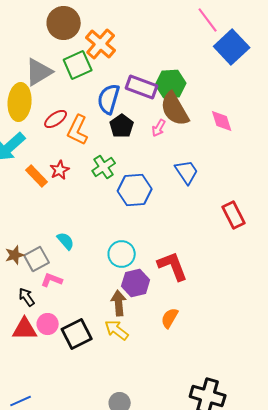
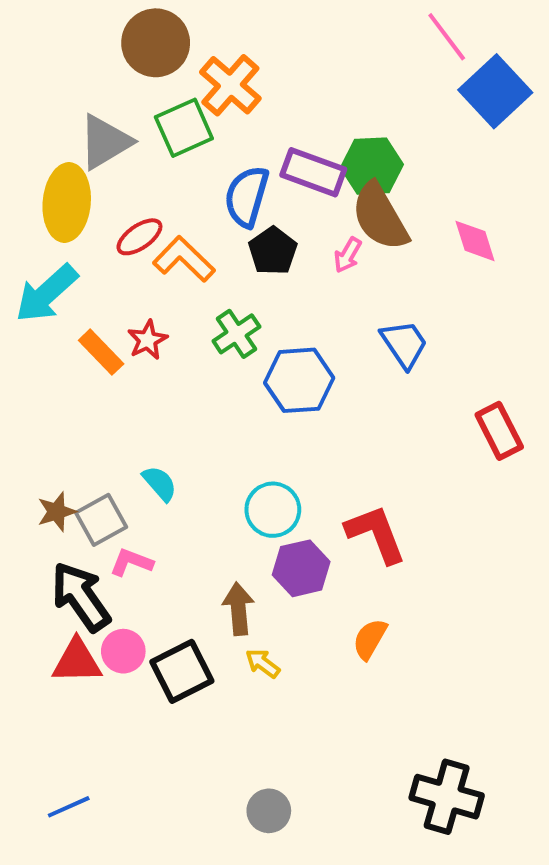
orange L-shape: (78, 130) -> (184, 259), turned 108
black arrow: (27, 297) -> (81, 597), size x1.8
brown arrow: (119, 303) -> (238, 609), moved
yellow arrow: (117, 330) -> (263, 663), size x0.7

